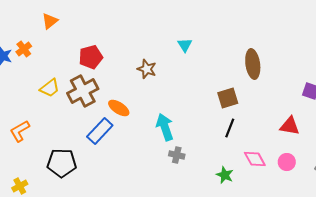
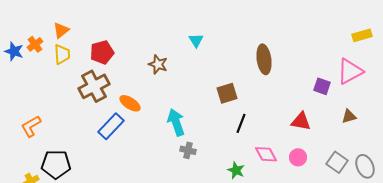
orange triangle: (50, 21) -> (61, 30), moved
yellow trapezoid: (50, 88) -> (62, 54), moved, turned -55
brown square: (228, 98) -> (227, 93), moved
black pentagon: (62, 163) -> (56, 164), moved

